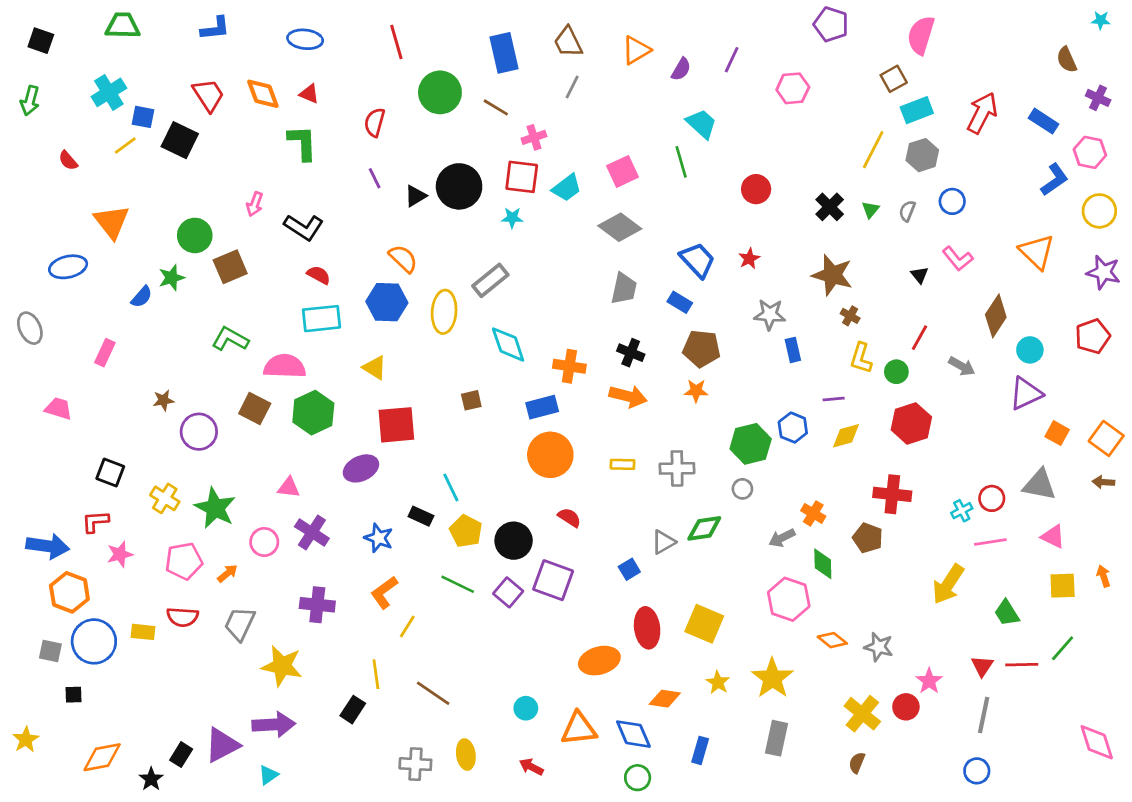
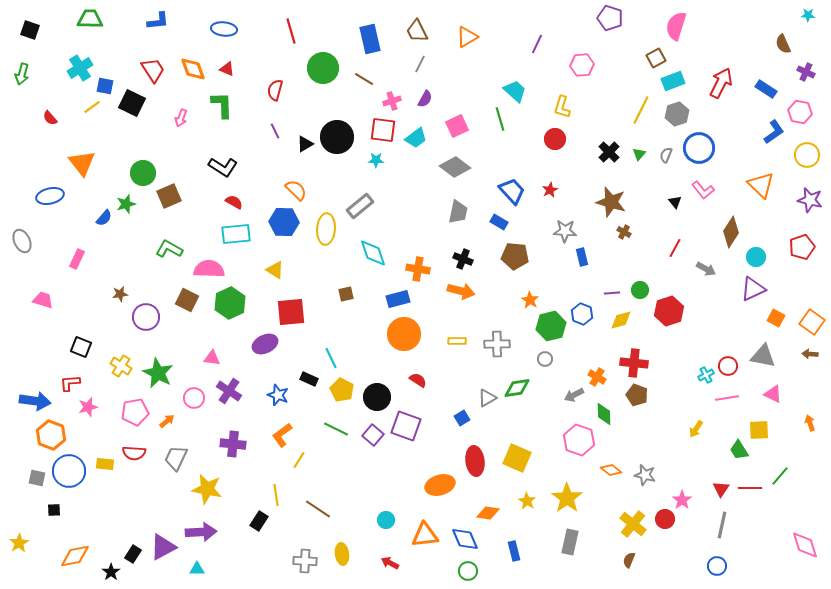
purple semicircle: (681, 69) -> (425, 99), moved
blue circle: (952, 201) -> (699, 148), size x1.6
pink arrow: (255, 204) -> (181, 118), moved
yellow L-shape: (861, 358) -> (562, 107), moved
green circle: (896, 372) -> (640, 290), moved
orange star: (696, 391) -> (530, 300), moved, turned 30
red cross: (892, 494) -> (634, 363), moved
yellow arrow: (948, 584) -> (696, 429), size x0.6
yellow square: (1063, 586) -> (759, 430), moved
blue rectangle: (700, 750) -> (514, 551), turned -30
cyan triangle: (268, 775) -> (197, 569), turned 35

